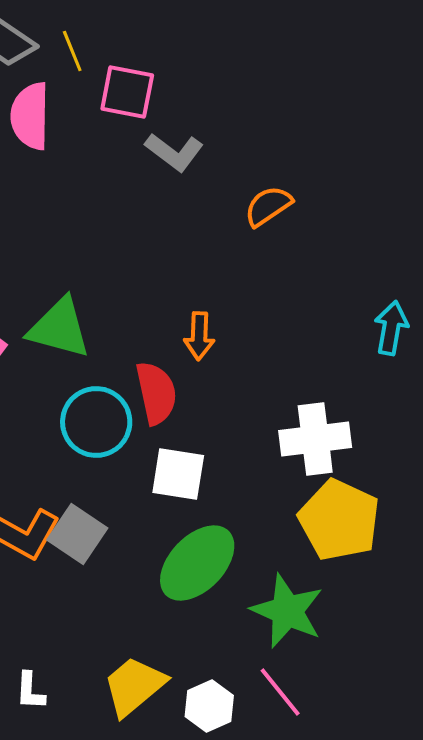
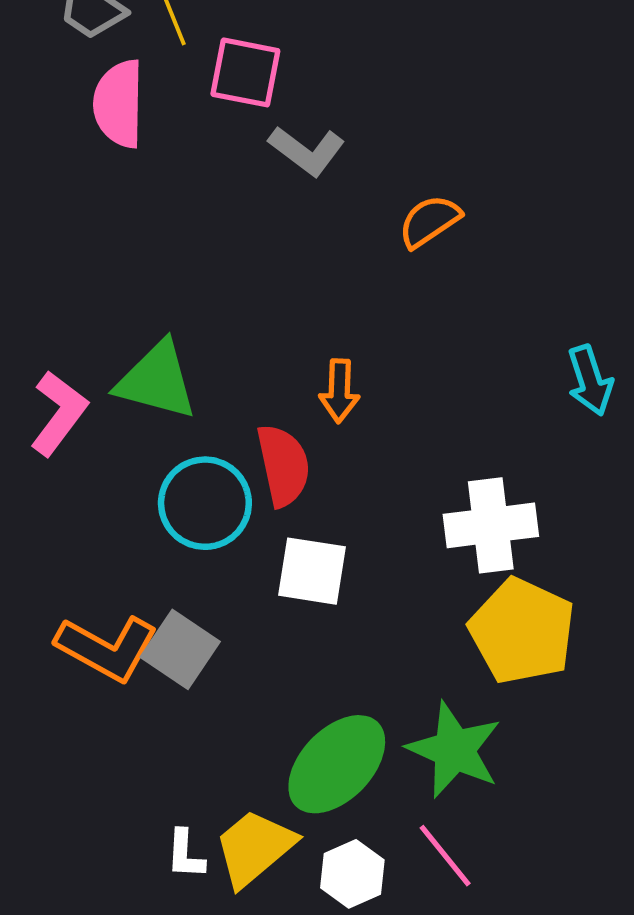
cyan arrow: (391, 328) -> (590, 380), turned 152
green ellipse: (197, 563) -> (337, 764), moved
white L-shape: (30, 691) -> (185, 854), moved

